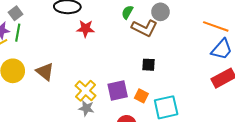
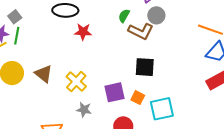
black square: (149, 65) -> (145, 67), size x1.5
yellow cross: (86, 91) -> (76, 82), moved

